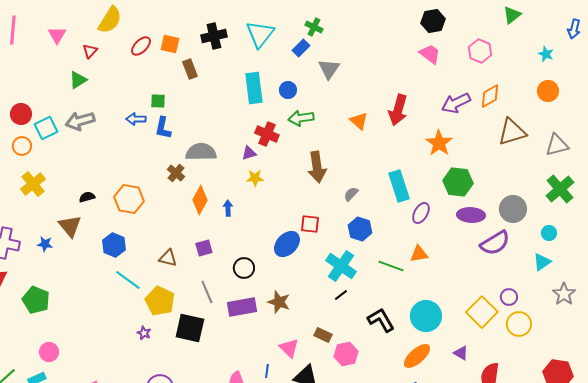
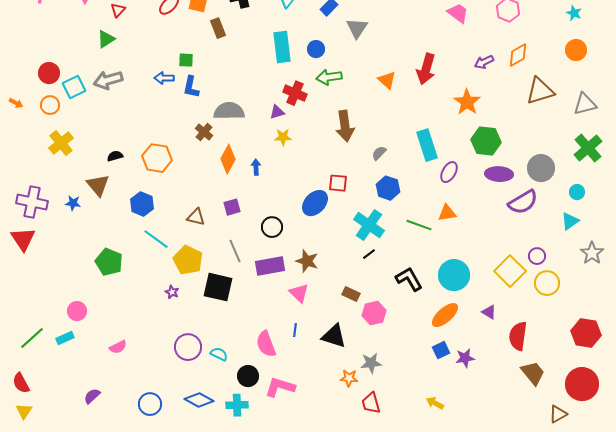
purple arrow: (456, 103) -> (484, 62), size x0.7
green pentagon: (36, 300) -> (109, 262), moved
pink triangle: (289, 348) -> (299, 293), moved

